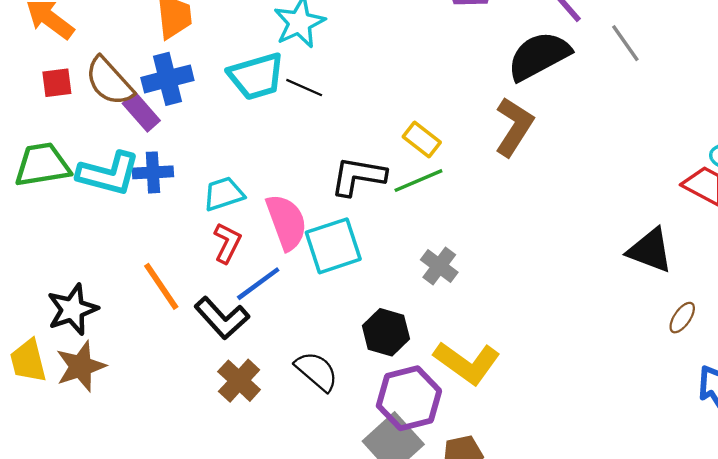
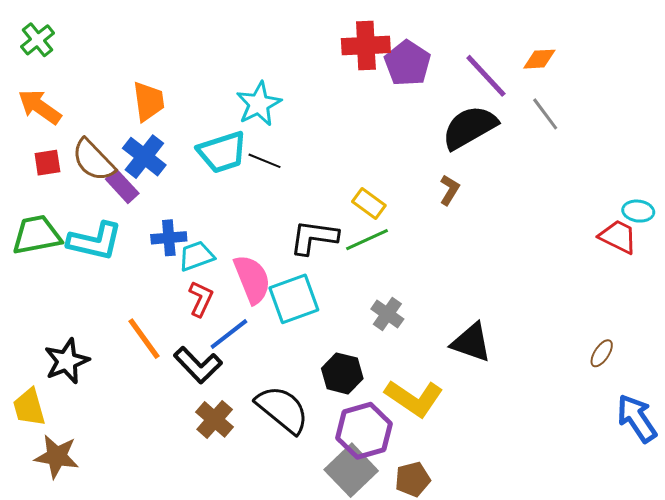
blue cross: (167, 79) -> (144, 157), turned -36
brown L-shape: (514, 127) -> (449, 190), size x0.6
blue cross: (153, 172) -> (169, 238), moved
black triangle: (650, 250) -> (471, 342), moved
brown star: (81, 366) -> (57, 456), moved, turned 30
black semicircle: (317, 371) -> (282, 409), size x1.4

